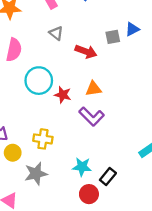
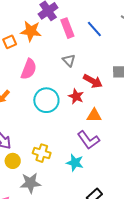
red star: (63, 95) -> (76, 96), moved
cyan star: (82, 167) -> (75, 163), moved

